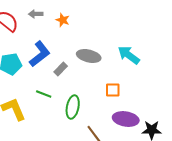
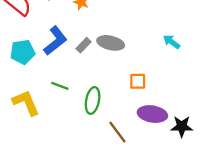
cyan arrow: (129, 55) -> (172, 42), moved, size x0.7
gray rectangle: (61, 69) -> (84, 45), moved

